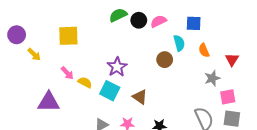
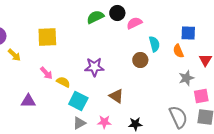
black circle: (139, 20) -> (117, 13), moved
blue square: (194, 23) -> (188, 33), moved
purple star: (117, 67) -> (94, 67), turned 30
cyan square: (110, 91) -> (78, 101), moved
purple triangle: (49, 102) -> (28, 101), size x0.7

